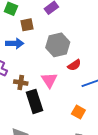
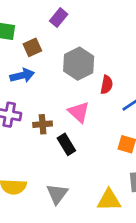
red semicircle: (74, 65) -> (107, 85), turned -32
black rectangle: (34, 101) -> (66, 144), size x0.7

